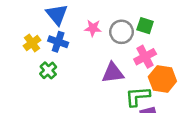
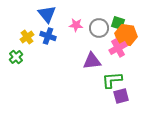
green cross: (48, 70) -> (16, 57), moved
orange hexagon: (162, 79) -> (126, 35), moved

